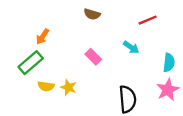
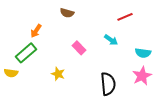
brown semicircle: (92, 14) -> (67, 13), moved
cyan semicircle: (169, 63) -> (143, 53), turned 91
yellow semicircle: (46, 86) -> (11, 73), moved

